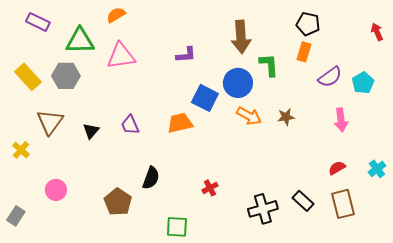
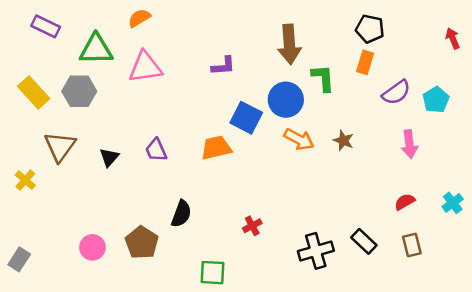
brown star: (286, 117) -> (343, 140), turned 30
pink circle: (56, 190) -> (92, 247), moved
brown rectangle: (343, 204) -> (412, 245), size x0.7

